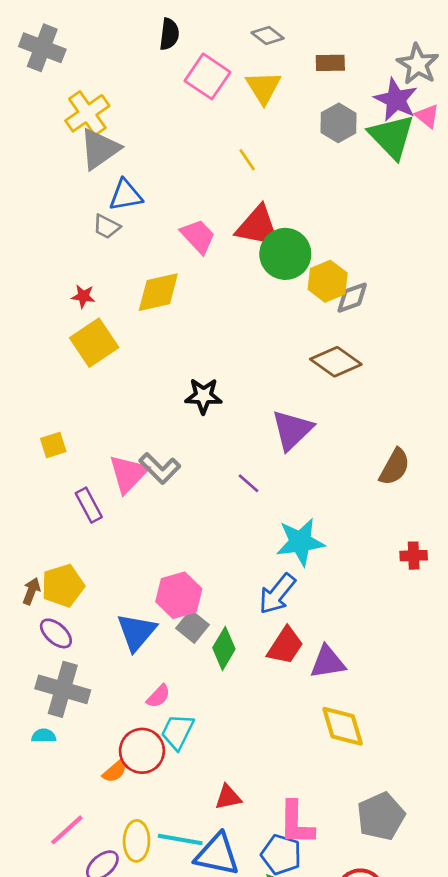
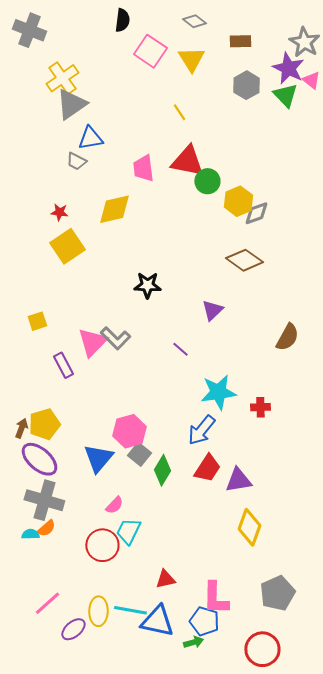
green triangle: (392, 137) -> (285, 95), size x0.7
pink trapezoid: (198, 236) -> (143, 168), turned -144
green circle: (285, 254) -> (207, 181), size x0.7
purple triangle: (292, 430) -> (212, 310), size x0.7
red cross: (414, 556) -> (260, 407), moved
purple ellipse: (56, 633) -> (39, 459), size x1.5
yellow diamond: (343, 726) -> (249, 527), turned 36
orange semicircle: (115, 771) -> (46, 528), moved

